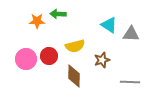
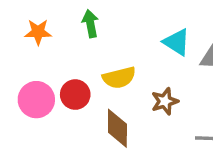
green arrow: (58, 14) -> (90, 24), turned 77
orange star: (37, 21) -> (38, 32), moved

